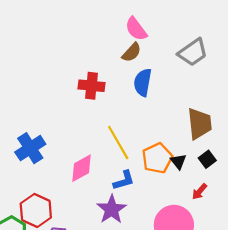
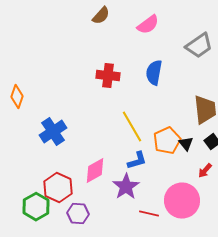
pink semicircle: (136, 29) -> (148, 25), turned -90
brown semicircle: (132, 52) -> (101, 16), moved
pink diamond: (81, 168) -> (95, 171), moved

